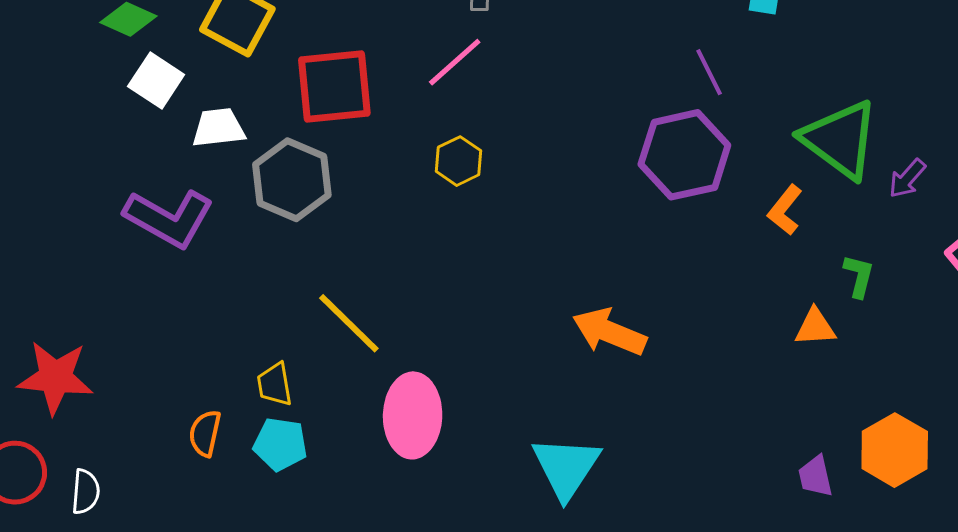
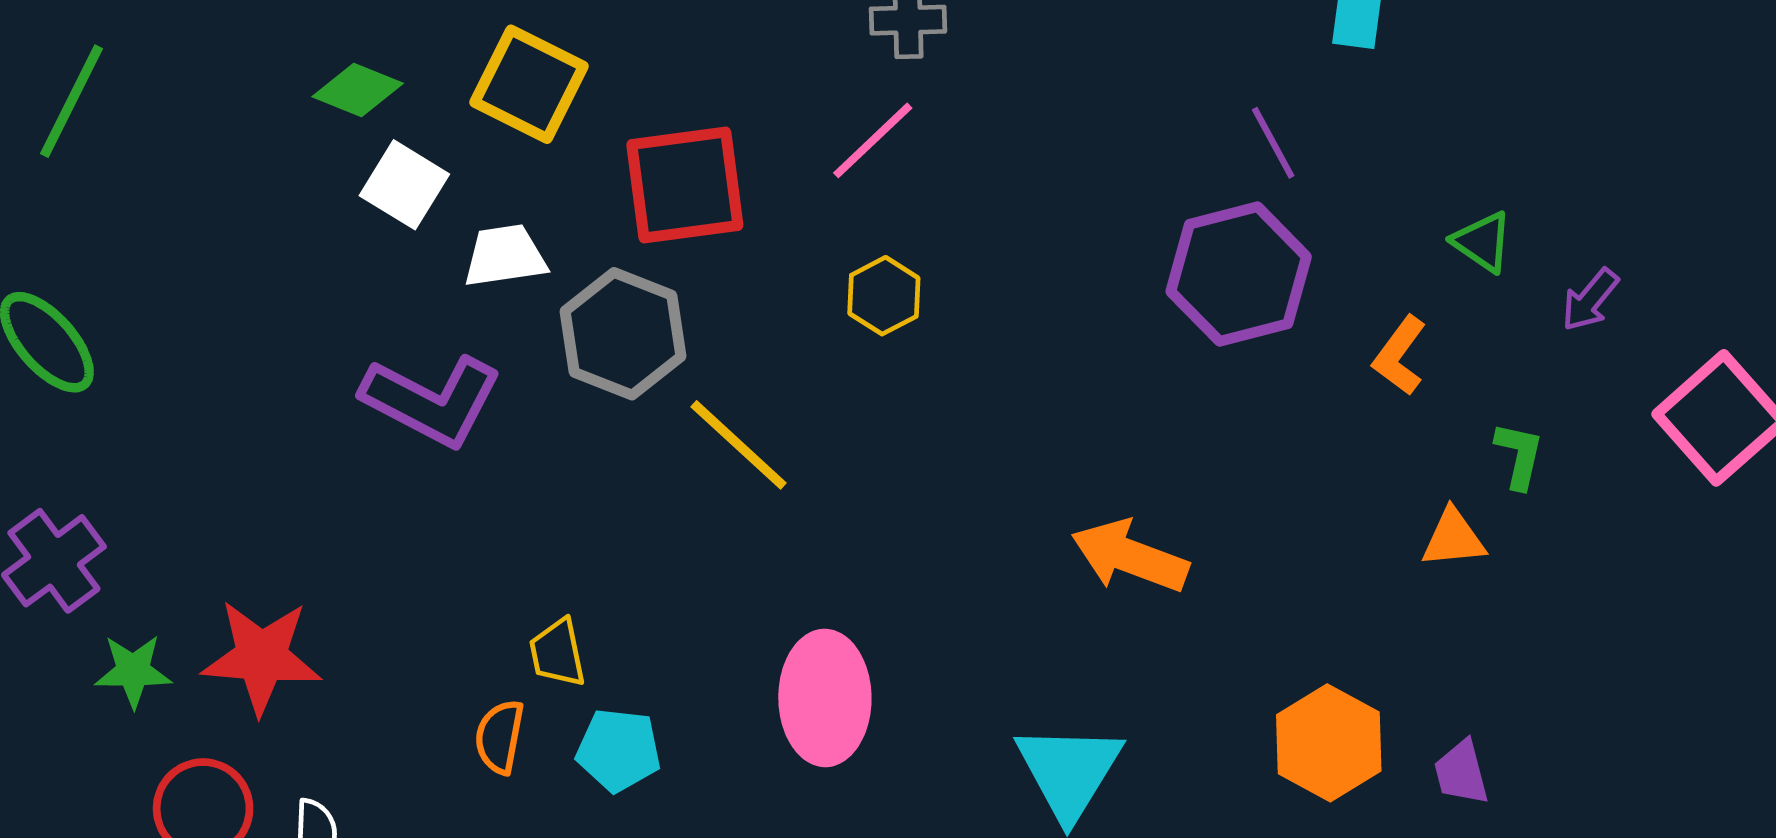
green triangle: (840, 139) -> (1482, 242), size x0.5
yellow line: (349, 323) -> (739, 445), moved
yellow trapezoid: (275, 384) -> (557, 653), moved
orange hexagon: (895, 450) -> (1329, 743), moved

